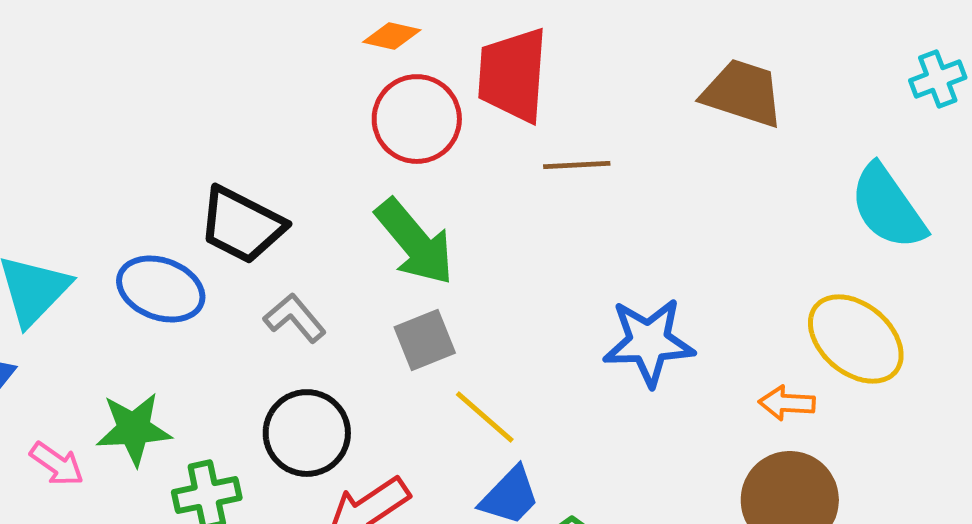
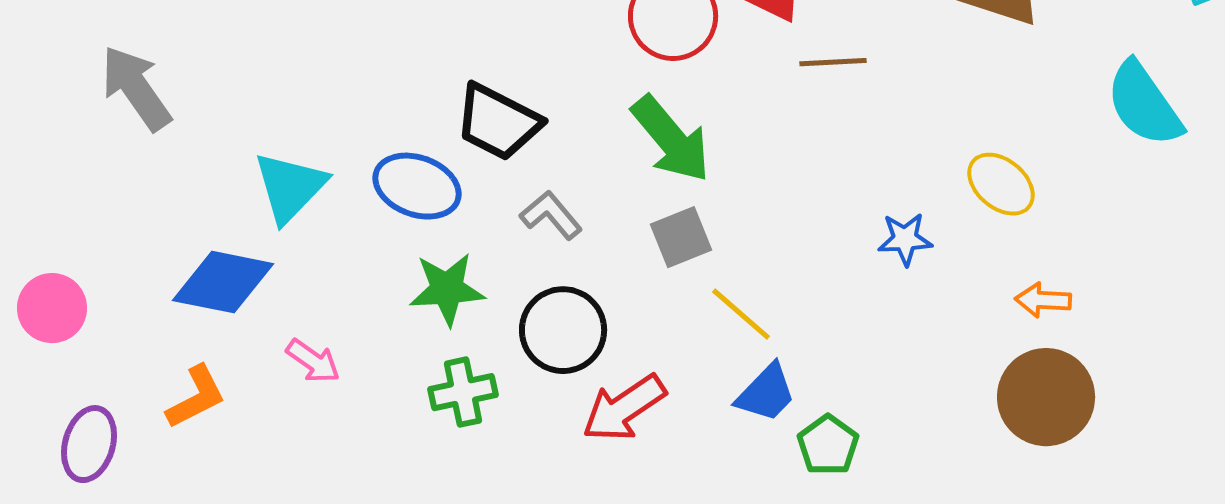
yellow ellipse: (856, 339) -> (1001, 184), moved, size x0.7
blue star: (649, 342) -> (905, 239), size x0.6
green star: (134, 429) -> (447, 289), moved

